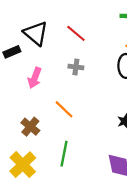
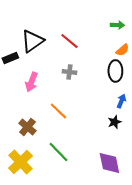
black triangle: (36, 33) -> (32, 41), turned 45
green line: (64, 154) -> (58, 152), turned -55

